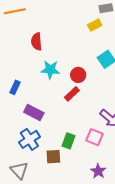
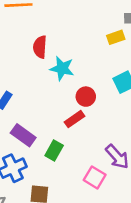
cyan star: (50, 70) -> (62, 68), moved
green rectangle: (68, 141) -> (54, 150), moved

